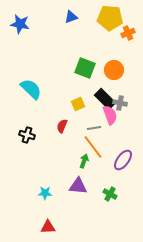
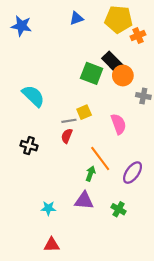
black rectangle: (105, 99) -> (113, 63), moved
gray cross: (120, 103) -> (143, 96), moved
gray line: (94, 128) -> (69, 121), moved

